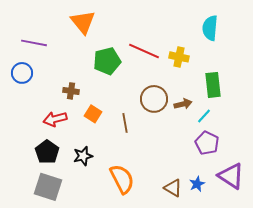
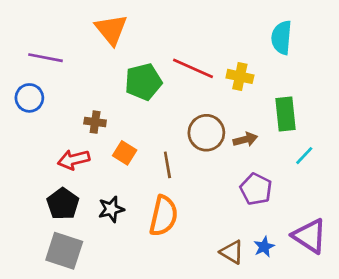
cyan line: (204, 116) -> (304, 156), moved
purple pentagon: (207, 143) -> (256, 189), moved
orange semicircle: (122, 179) -> (163, 216), moved, turned 40

